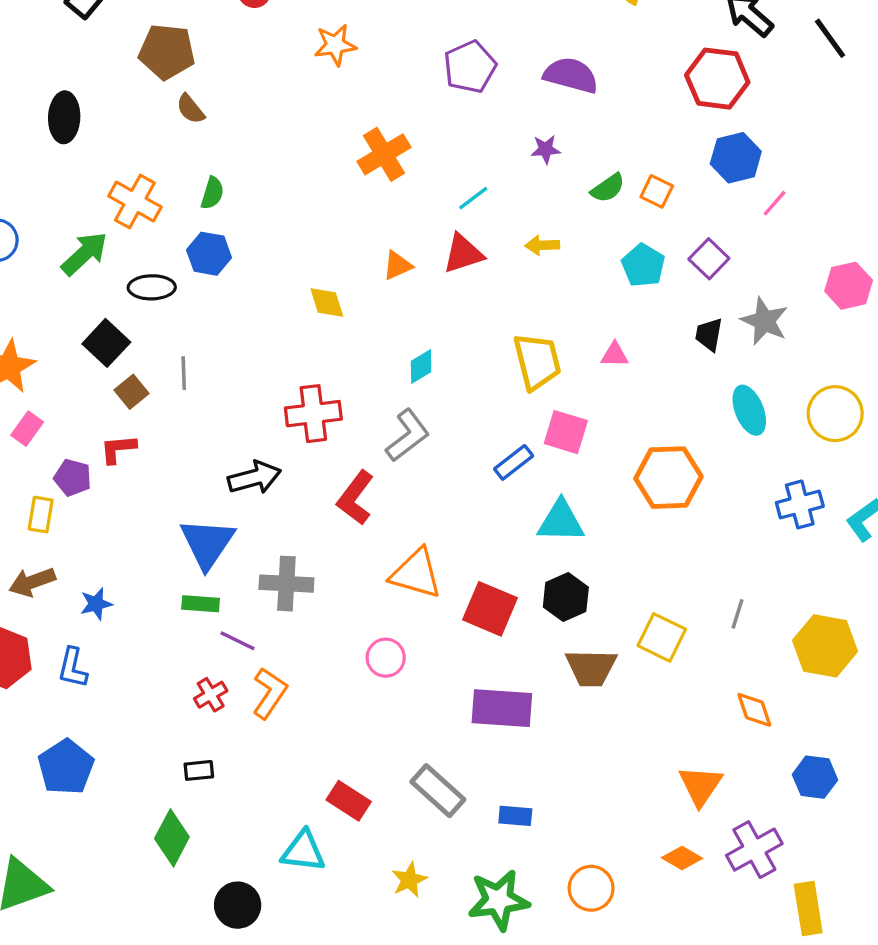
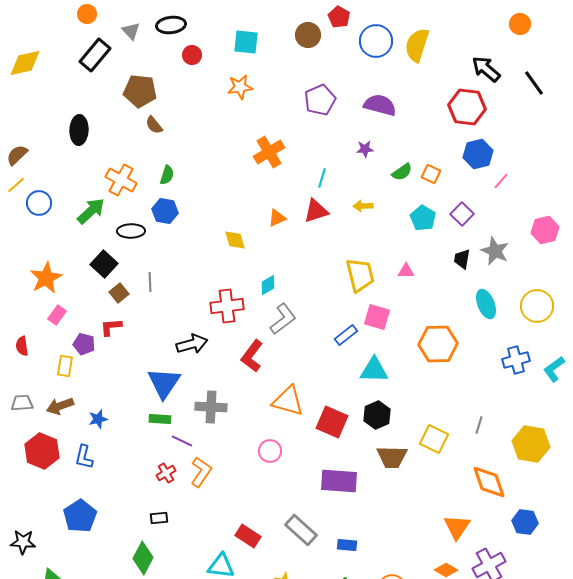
cyan line: (473, 198) -> (322, 178), turned -36
cyan diamond: (421, 366) -> (268, 285), moved
orange diamond: (754, 710) -> (489, 482), size x1.5

